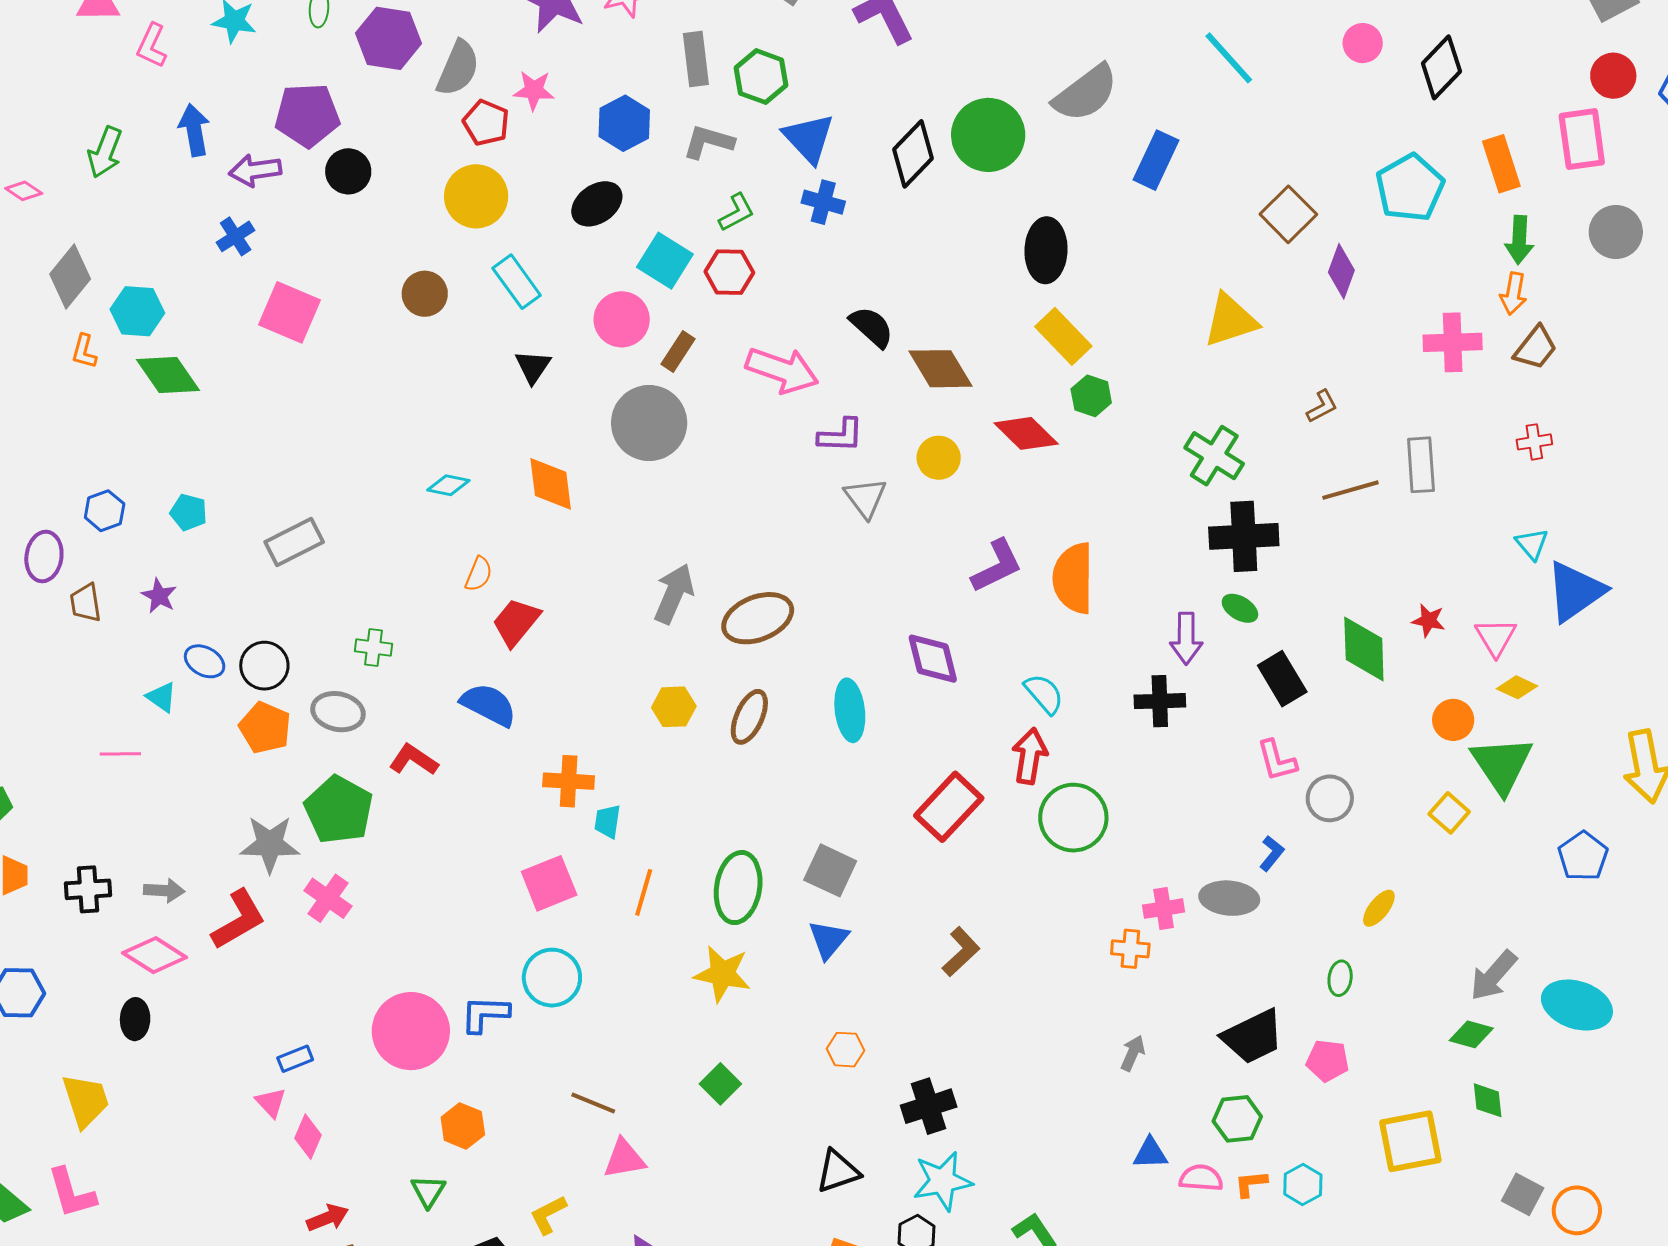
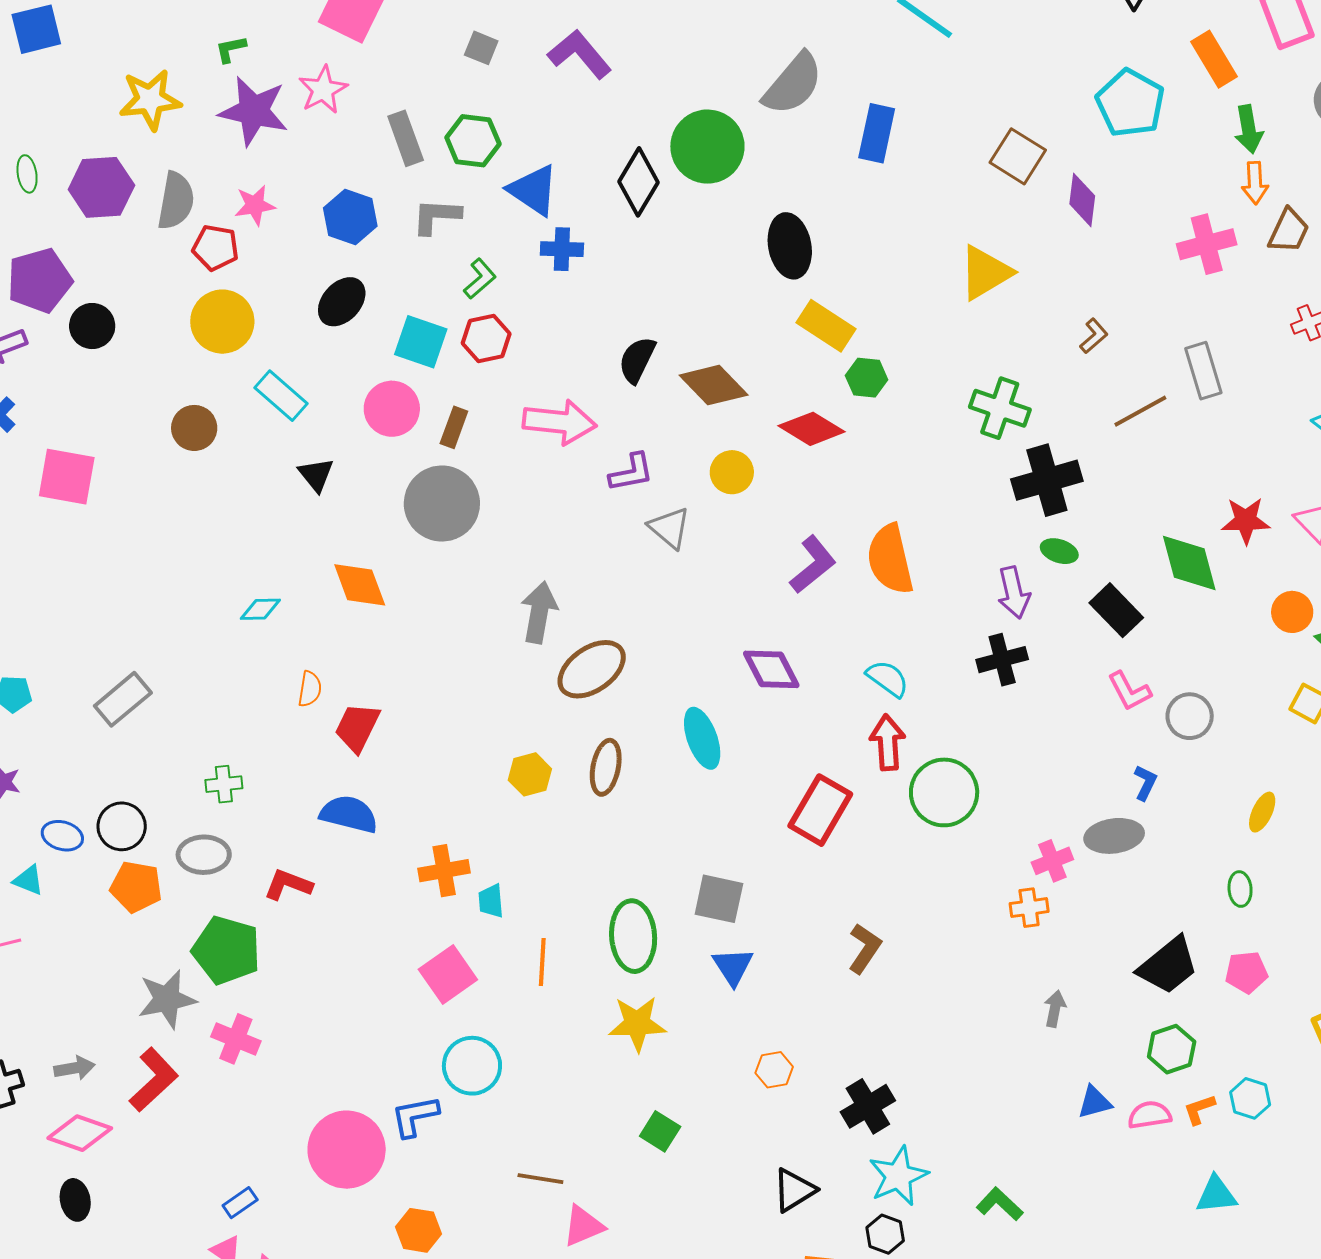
black semicircle: (872, 327) -> (637, 360), turned -93
gray arrow: (674, 594) -> (539, 612), moved
red star: (1429, 620) -> (1246, 521), size x1.4

